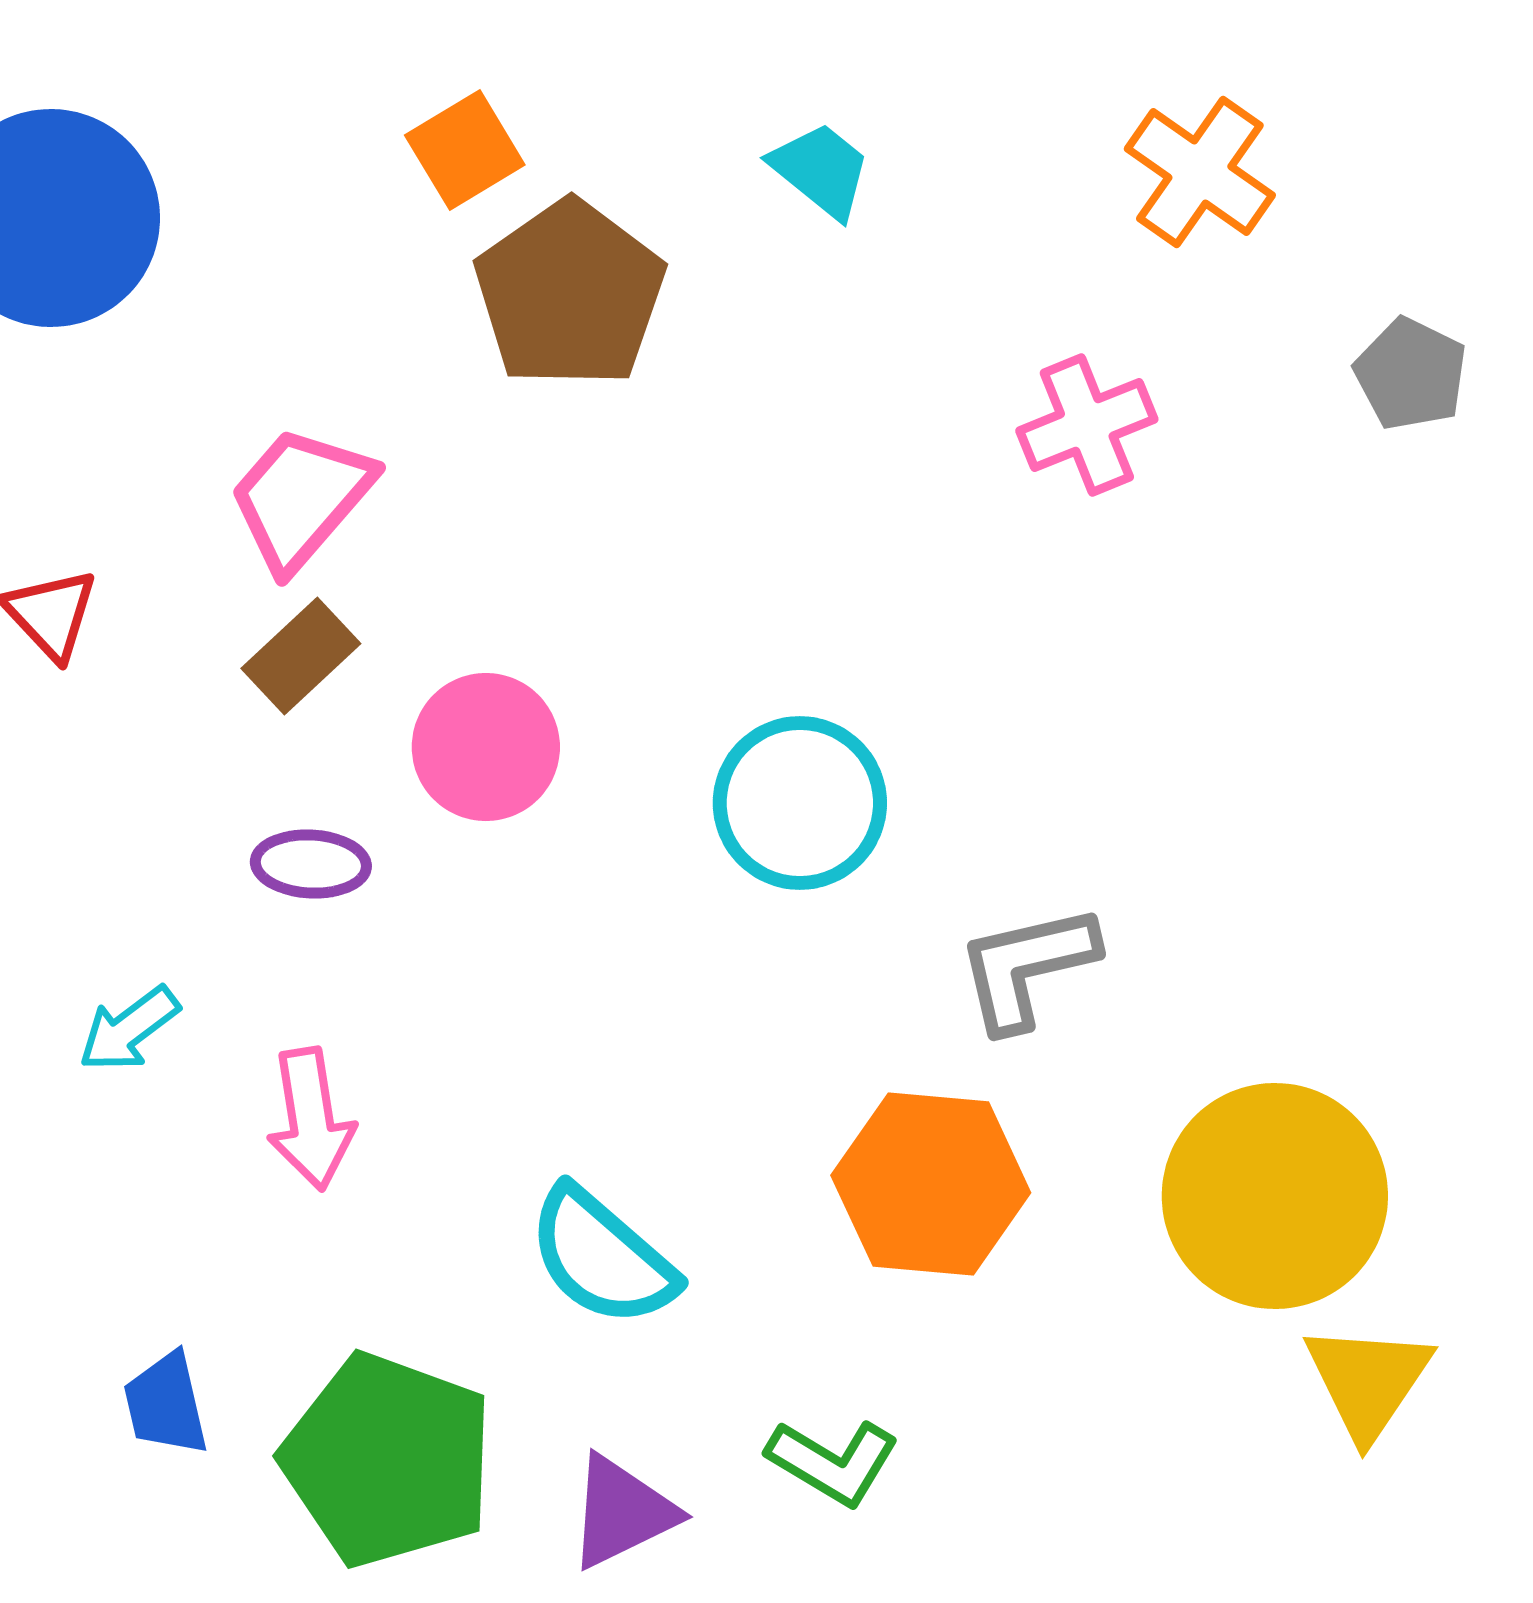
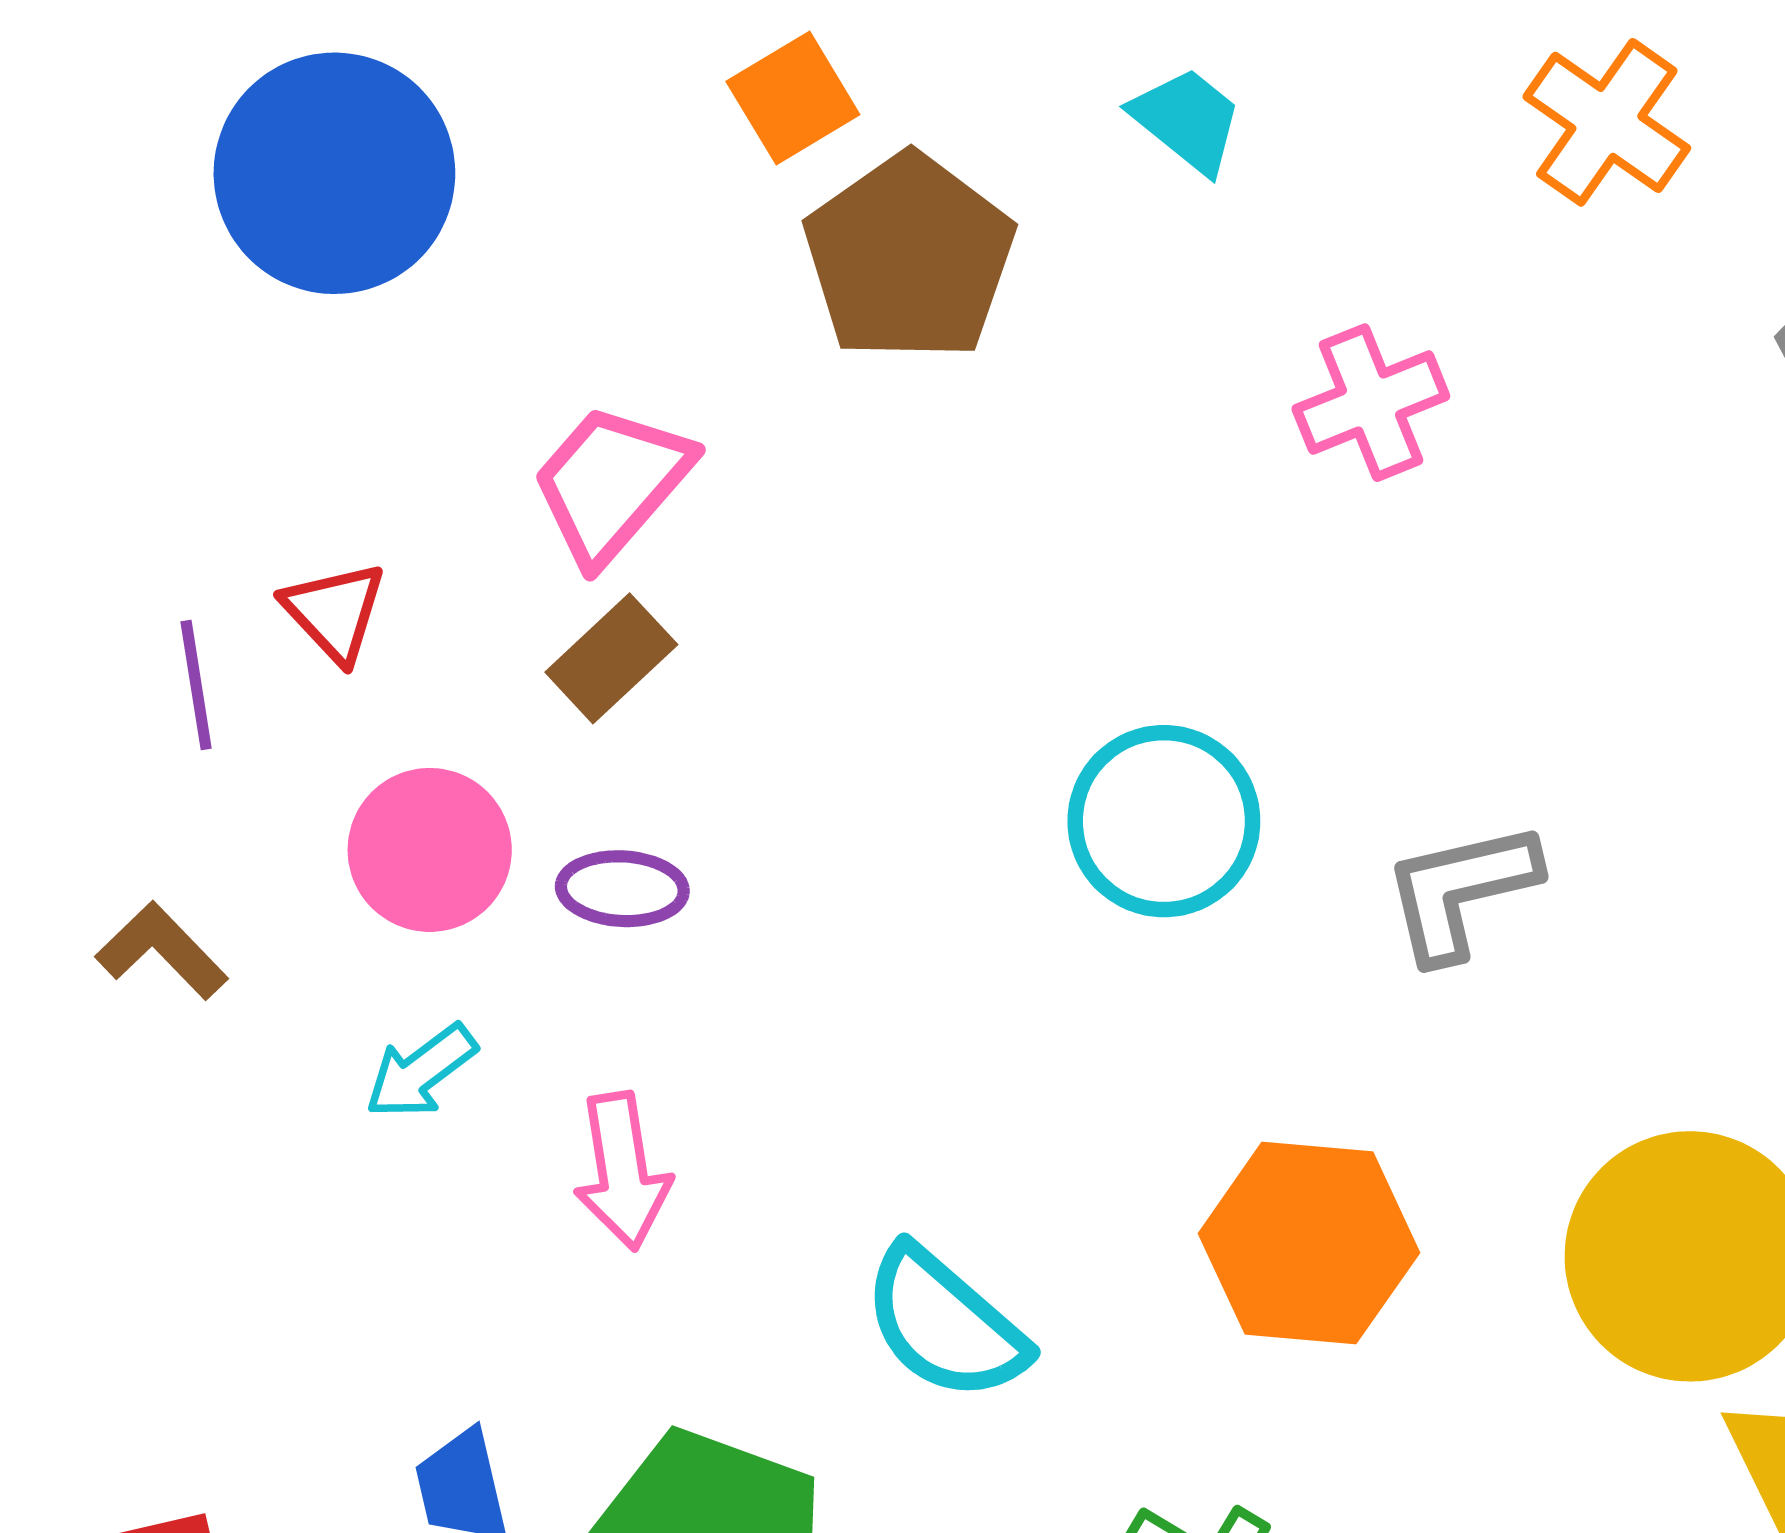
pink cross: (1087, 425) -> (1371, 403), moved
pink circle: (486, 747) -> (430, 850), moved
gray L-shape: (1027, 967) -> (1461, 891), moved

